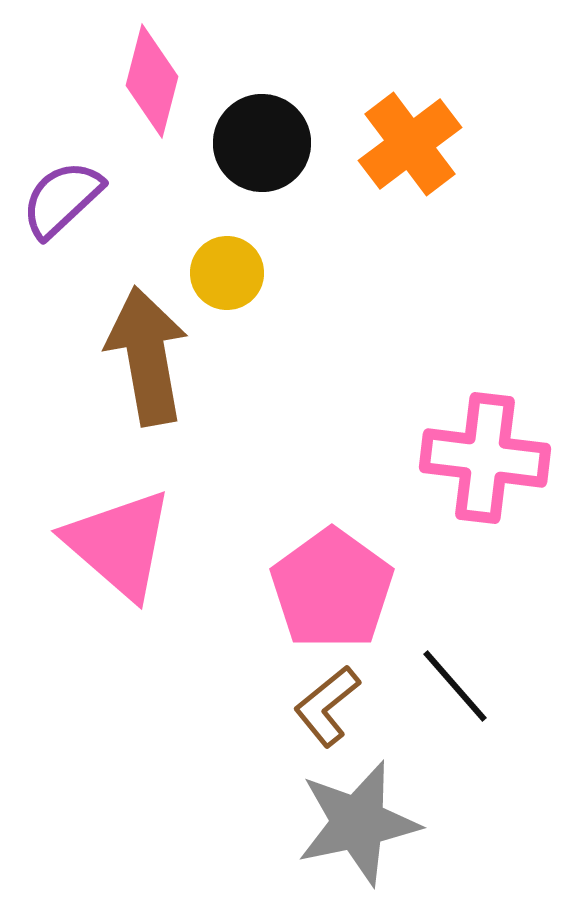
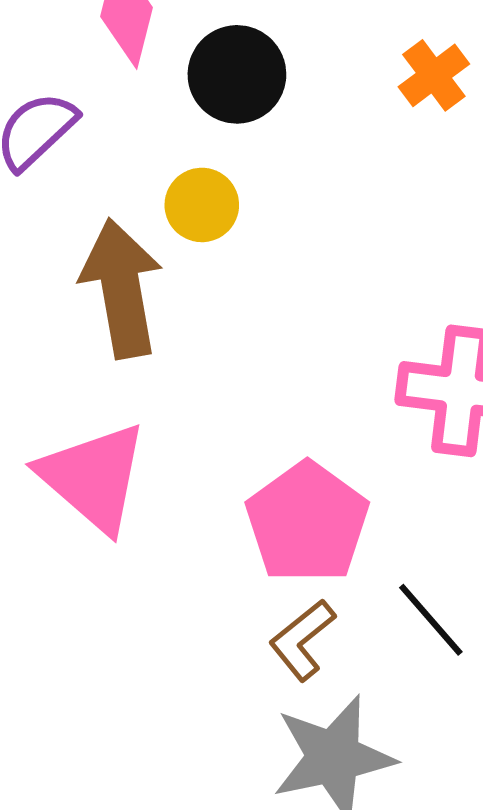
orange cross: (410, 144) -> (434, 75), moved, size x0.7

